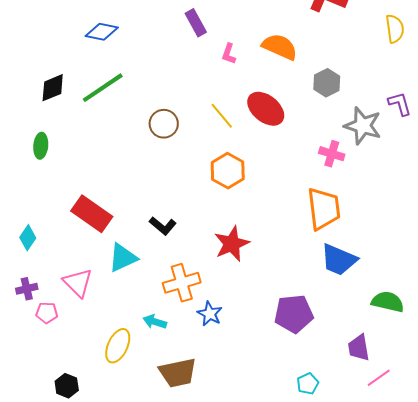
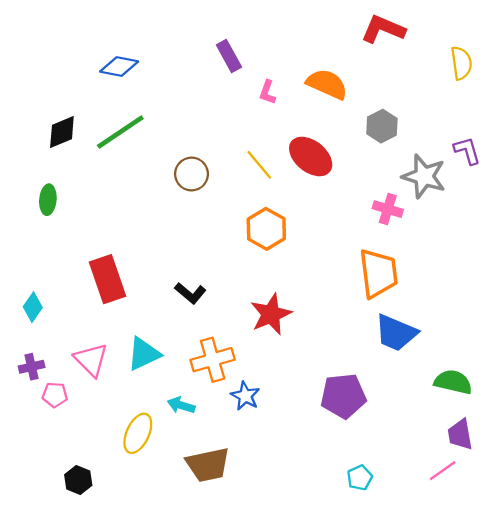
red rectangle: (92, 214) -> (107, 279), turned 36
cyan triangle: (123, 258) -> (144, 354), moved
purple trapezoid: (359, 348) -> (460, 434), moved

